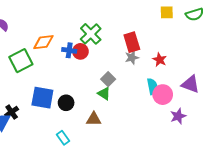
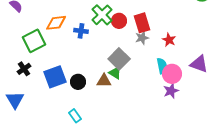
red circle: (80, 51) -> (119, 21), moved
gray square: (108, 79) -> (119, 59), size x1.5
blue square: (42, 98) -> (55, 77), turned -30
black cross: (12, 112) -> (24, 69), moved
purple star: (178, 116) -> (171, 91), moved
brown triangle: (94, 119) -> (104, 81), moved

